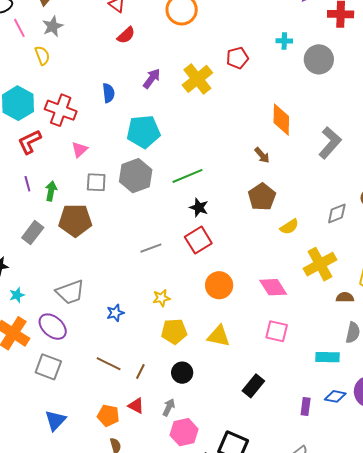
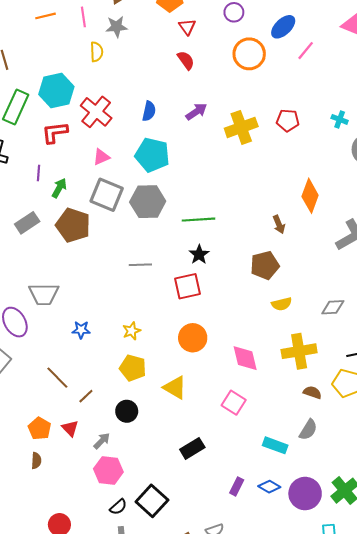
red semicircle: (126, 35) -> (186, 60), turned -102
cyan pentagon: (143, 132) -> (152, 155), moved
gray square: (96, 182) -> (107, 195), size x1.5
gray line: (151, 248) -> (140, 265), moved
yellow star: (161, 298) -> (132, 331), turned -30

